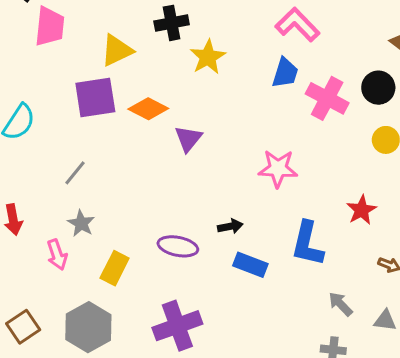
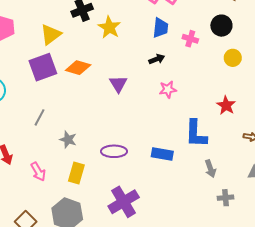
pink cross: (327, 98) -> (190, 39), size x0.6
purple triangle: (188, 139) -> (118, 84), moved
pink star: (278, 169) -> (168, 89), size x0.7
gray star: (81, 223) -> (68, 140), moved
black arrow: (230, 226) -> (157, 59), moved
gray arrow: (340, 304) -> (210, 169), moved, turned -144

